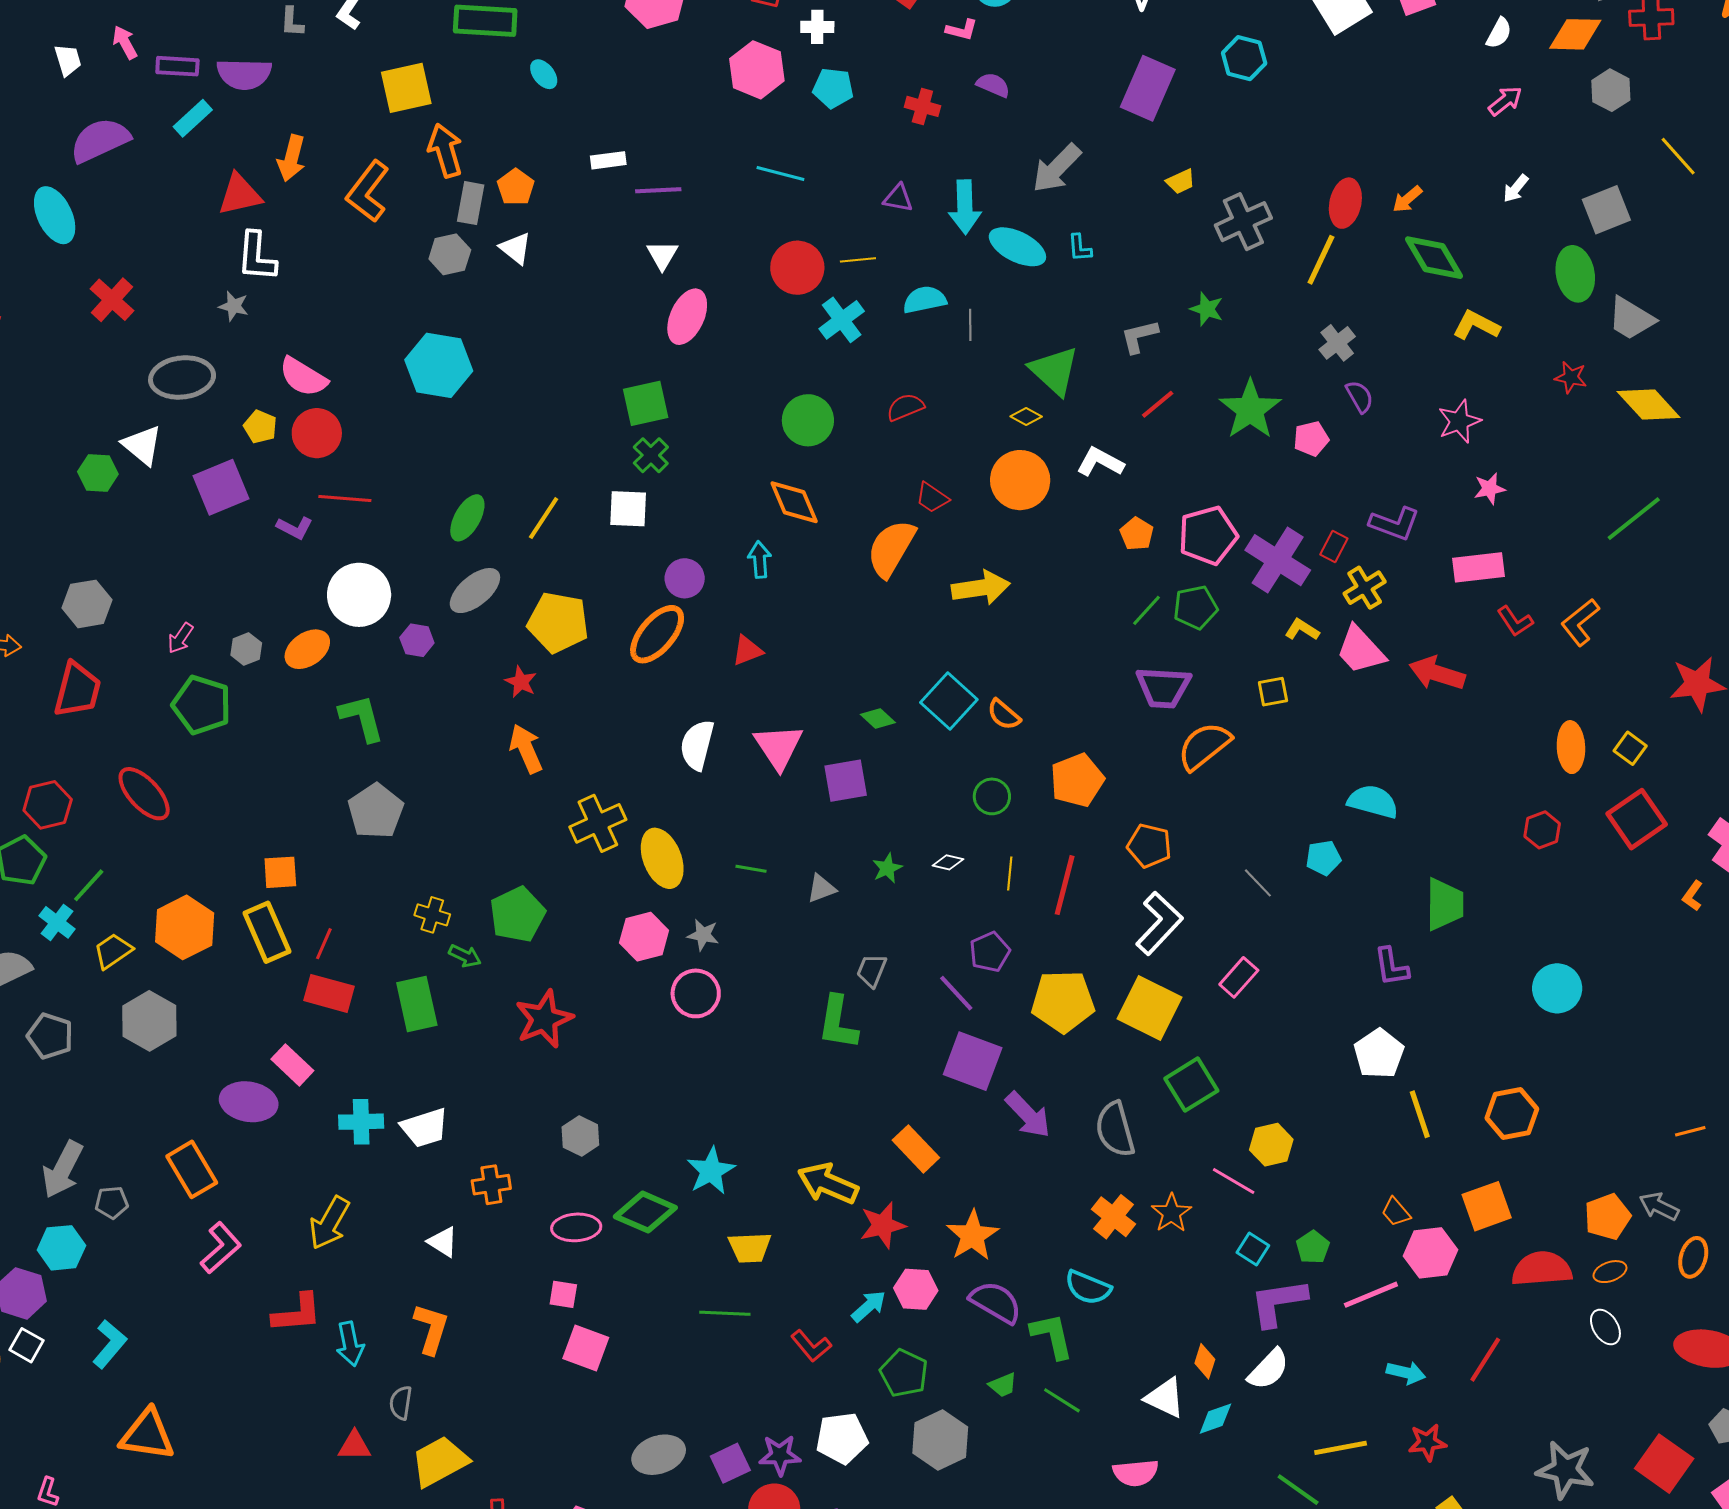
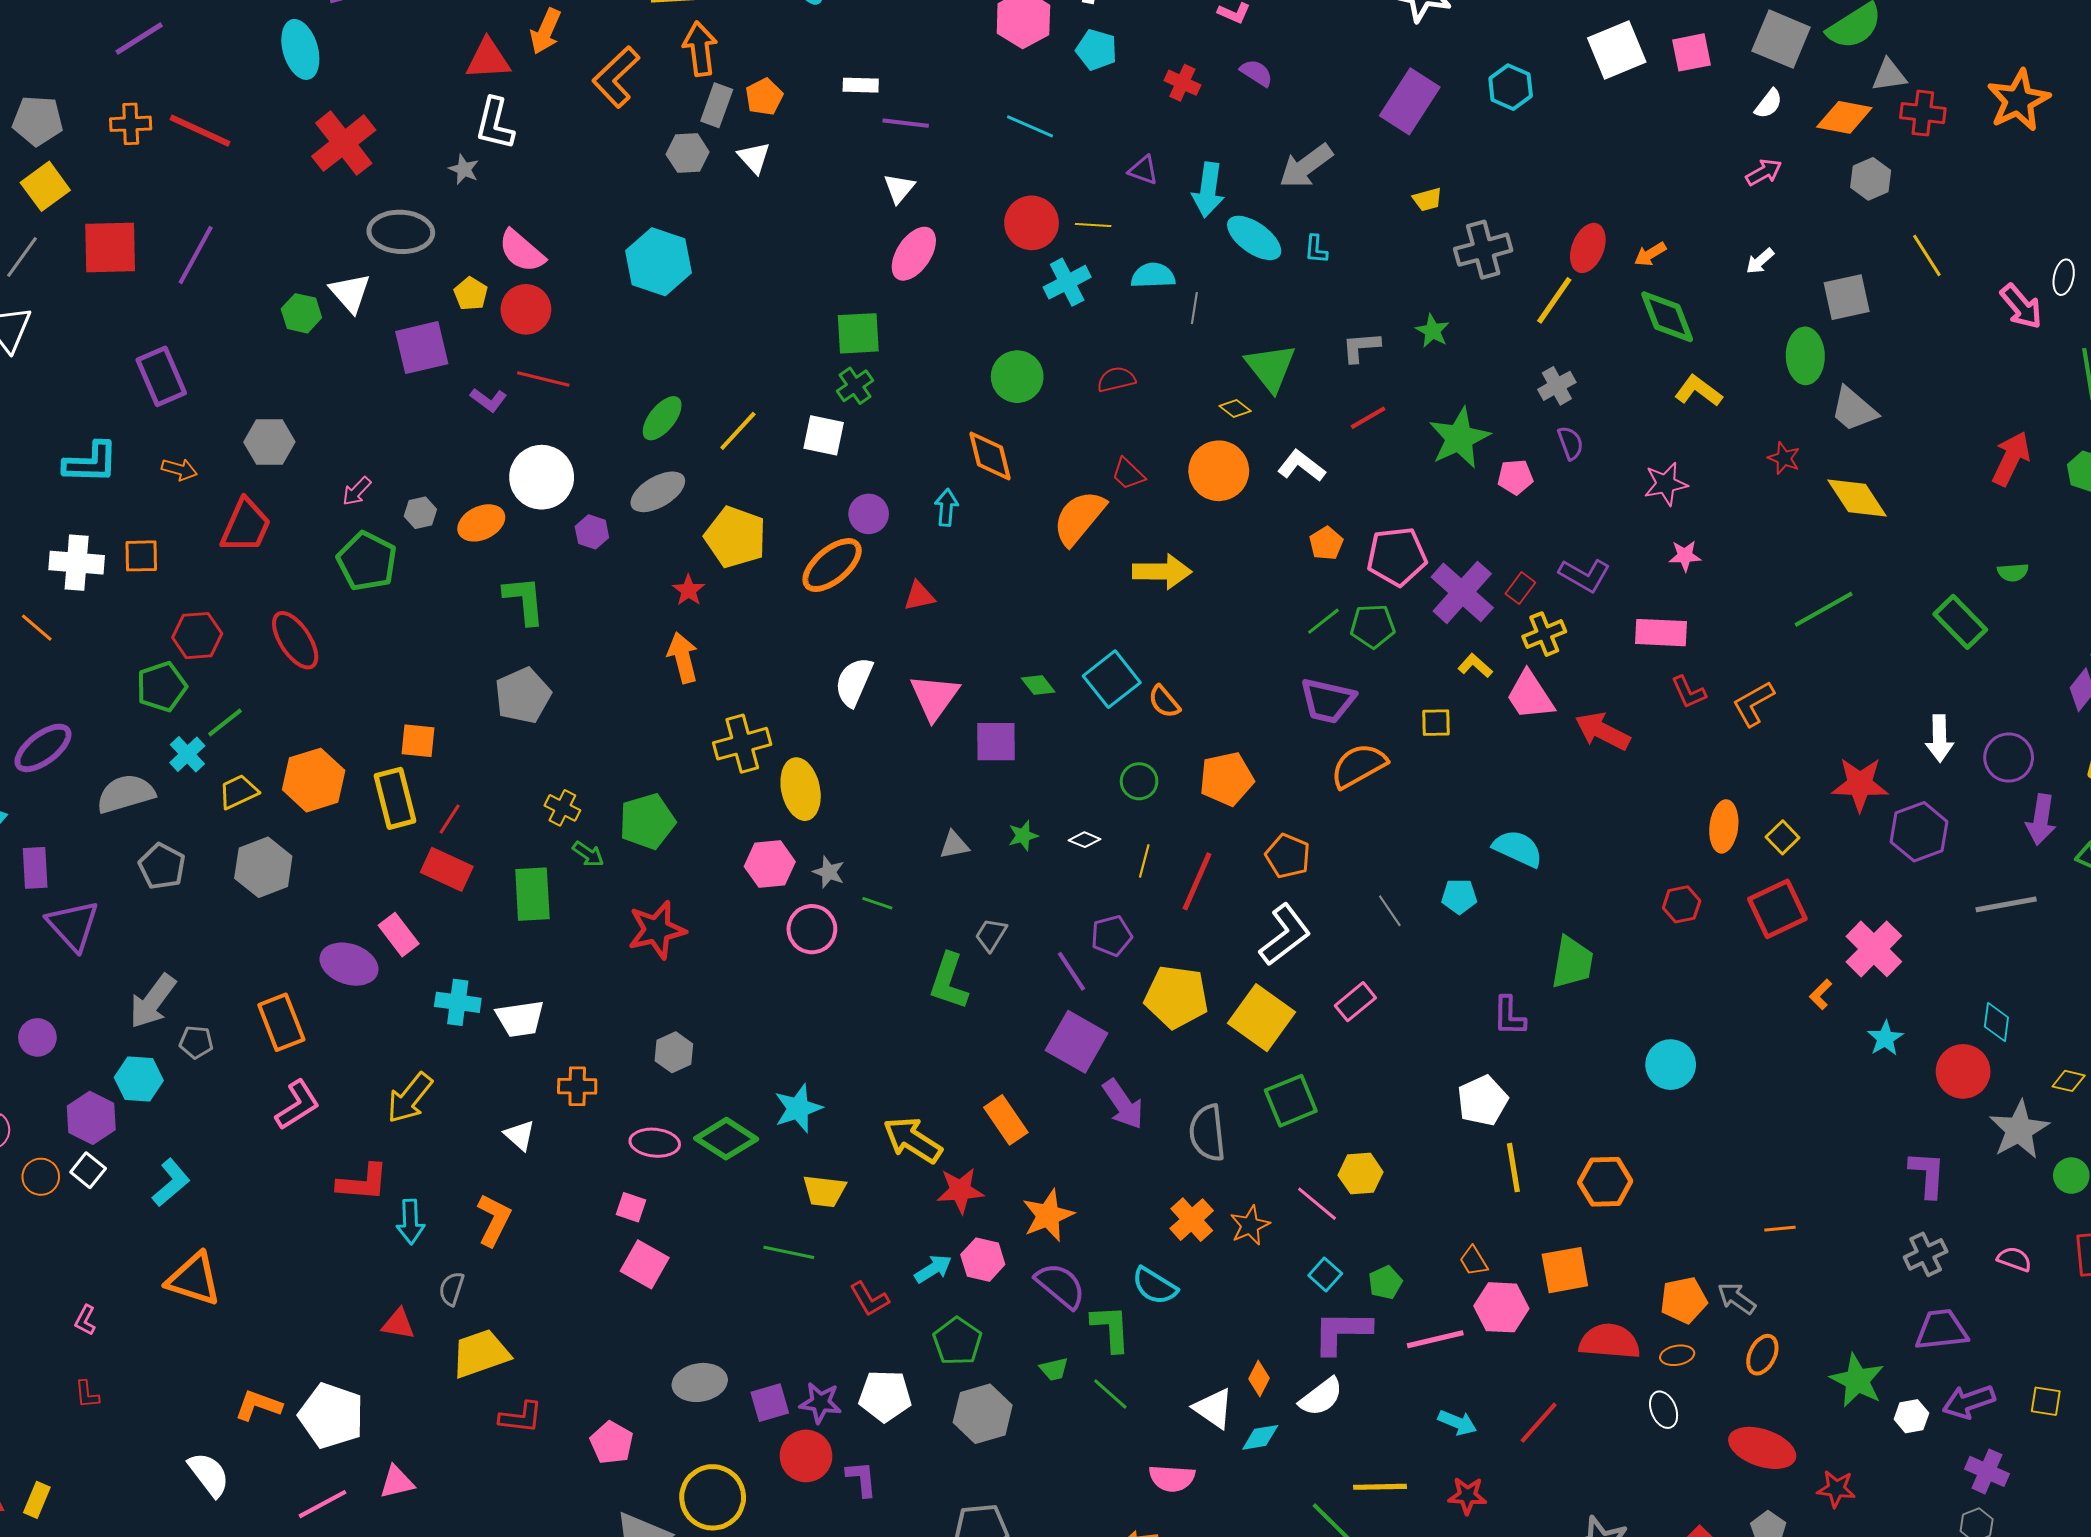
red cross: (112, 300) -> (344, 143), size x1.4
green line: (751, 869) -> (877, 903), moved

